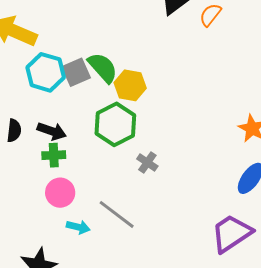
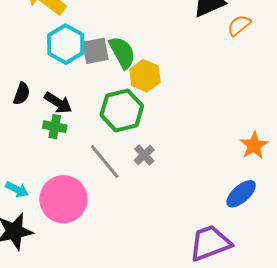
pink circle: (60, 193) -> (63, 199), moved, size x1.6
gray line: (117, 214) -> (105, 162), moved
cyan arrow: (78, 227) -> (17, 189), moved

